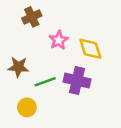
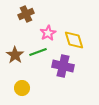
brown star: (18, 67) -> (15, 55), turned 30
green line: (45, 82) -> (38, 52), moved

